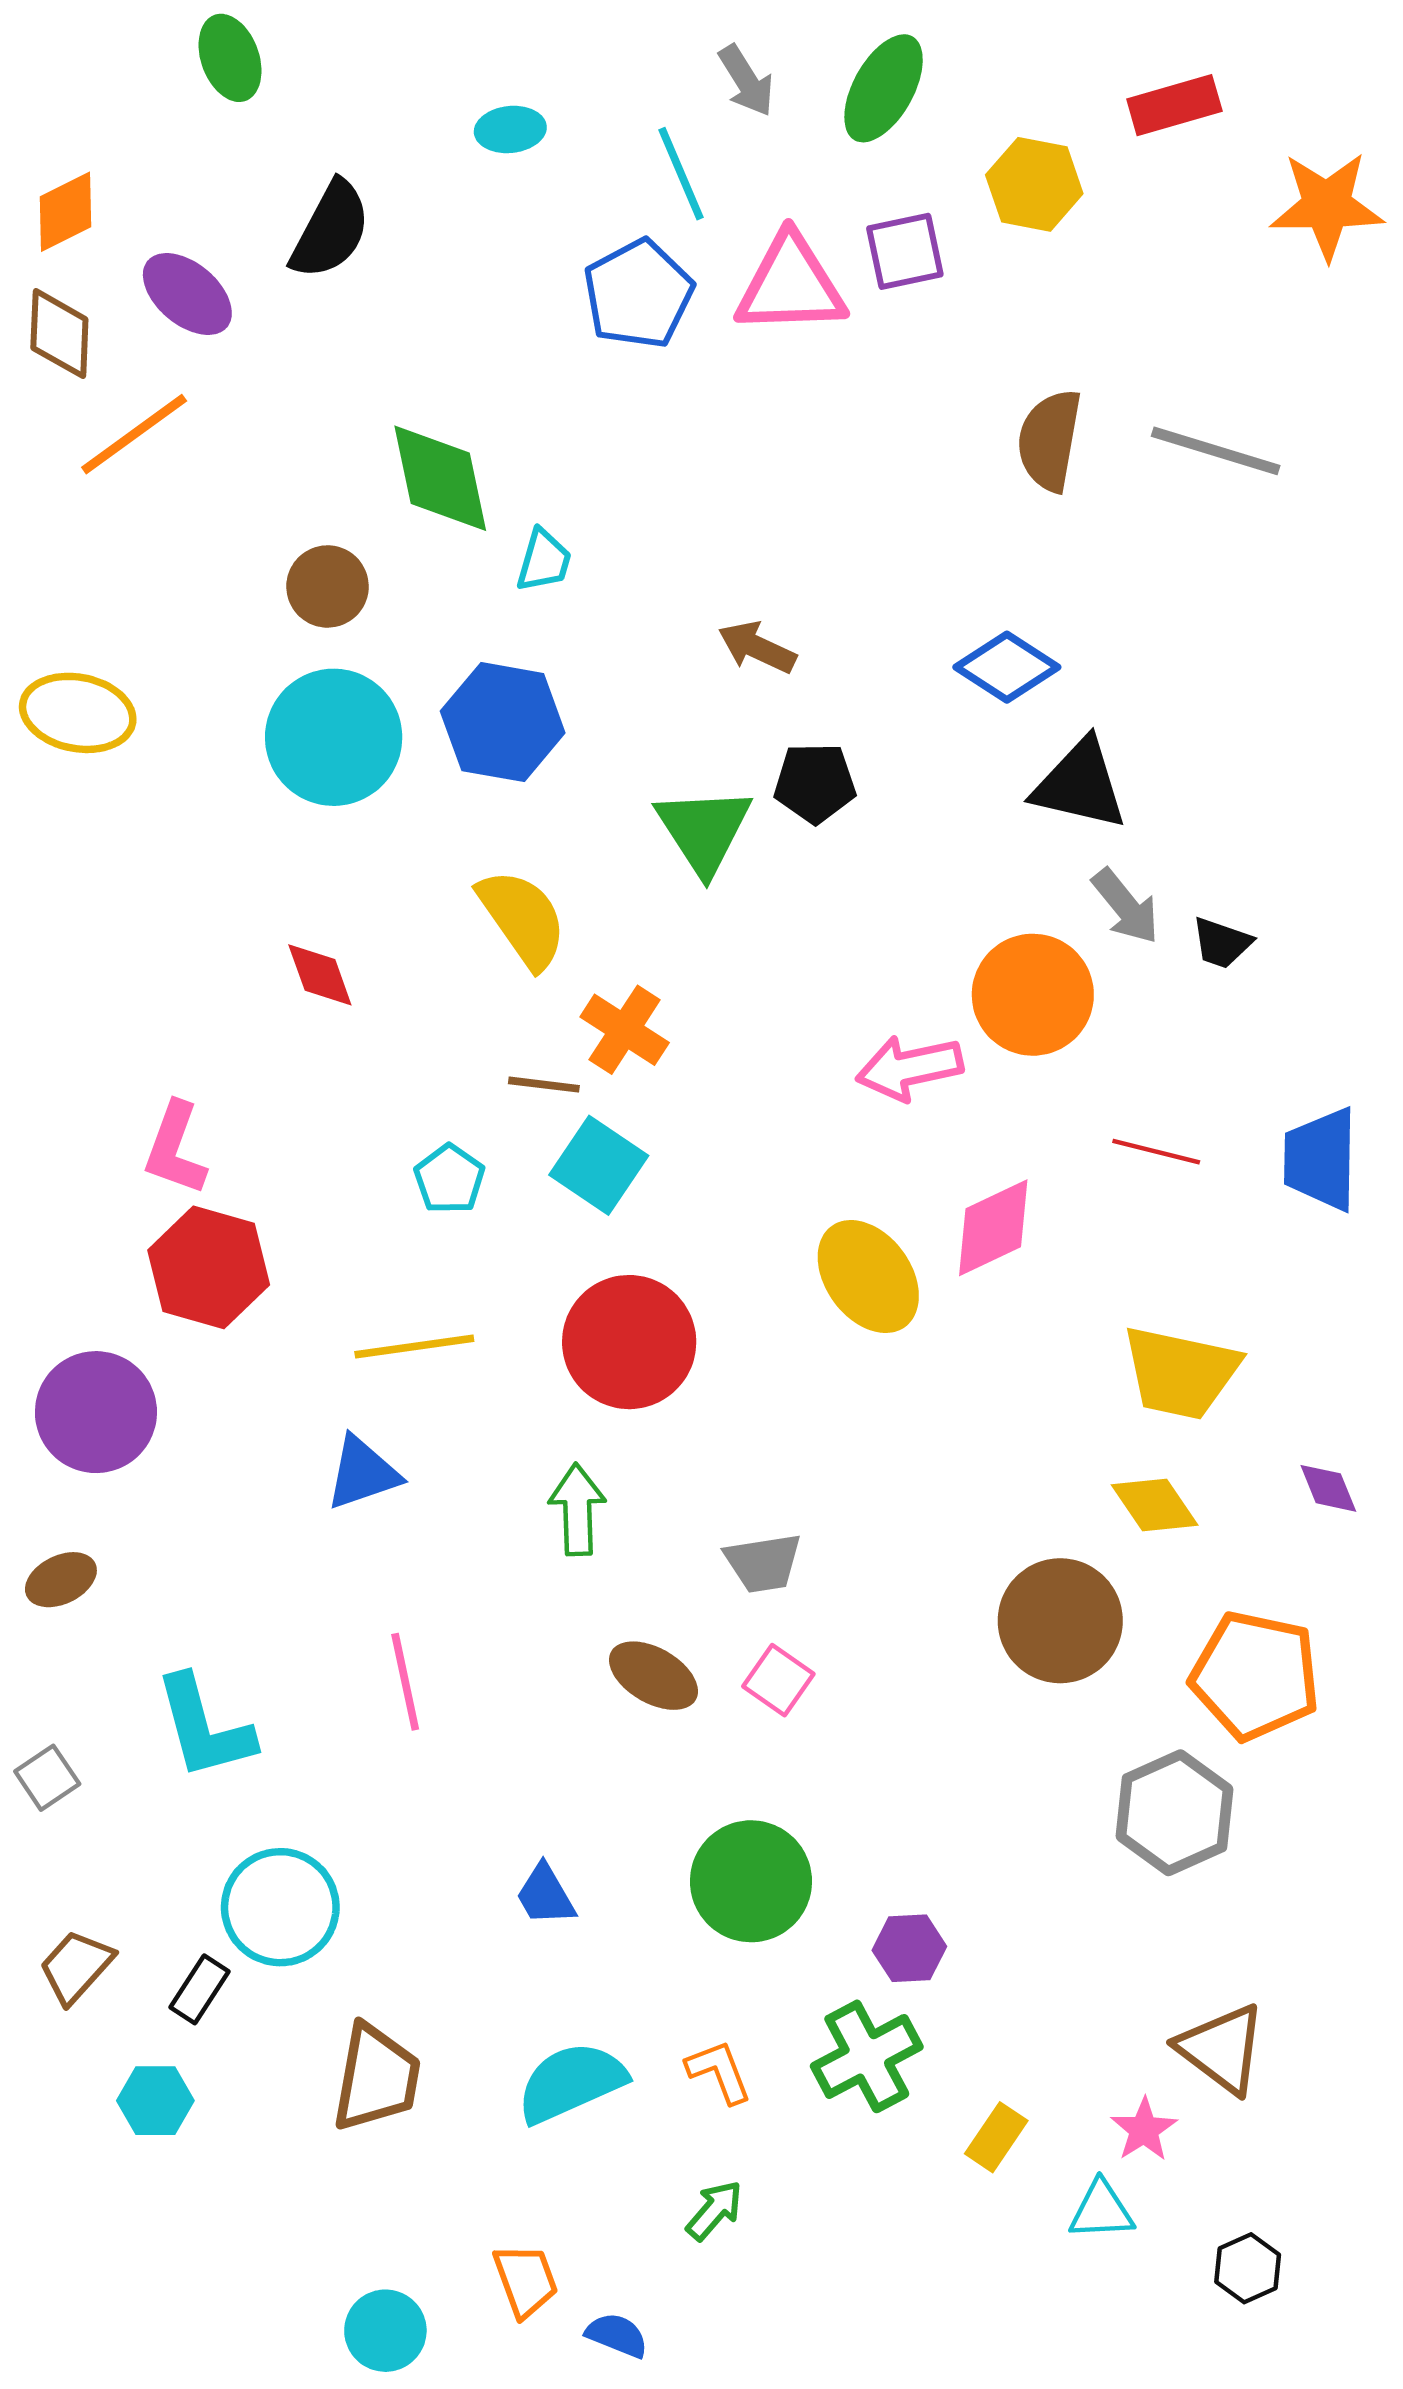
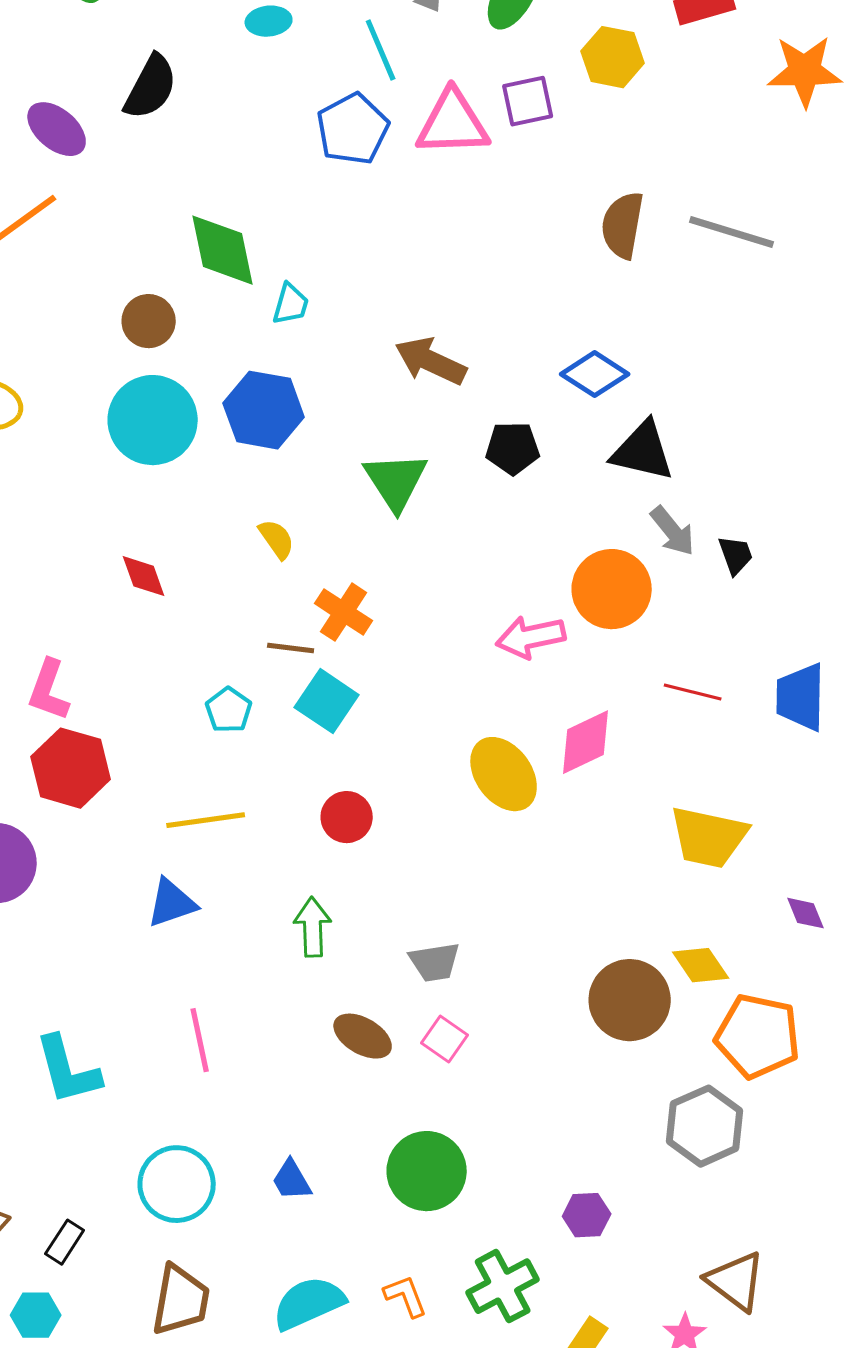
brown arrow: (757, 647) -> (431, 361), size x1.4
black pentagon: (815, 783) -> (513, 448), moved
yellow semicircle: (522, 919) -> (277, 539), size x0.6
black trapezoid: (1222, 943) -> (736, 555), turned -129
red circle: (629, 1342) -> (347, 817), size x0.6
yellow diamond: (1155, 1505) -> (701, 965), moved
cyan circle: (280, 1907) -> (177, 1184), moved
purple hexagon: (909, 1948) -> (587, 1215), moved

